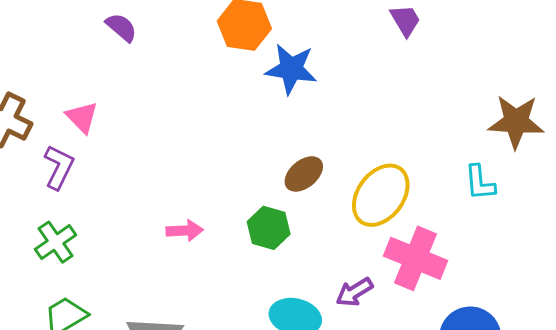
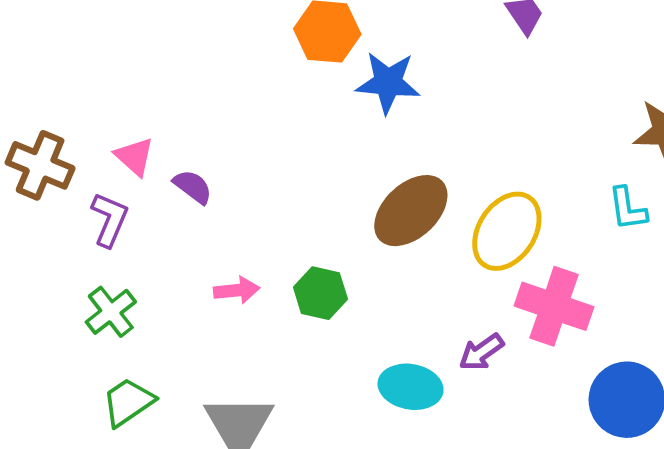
purple semicircle: (121, 27) -> (193, 187), moved
brown ellipse: (304, 174) -> (411, 211), size x1.6
green hexagon: (269, 228) -> (320, 293), moved
pink arrow: (185, 231) -> (237, 290), moved

